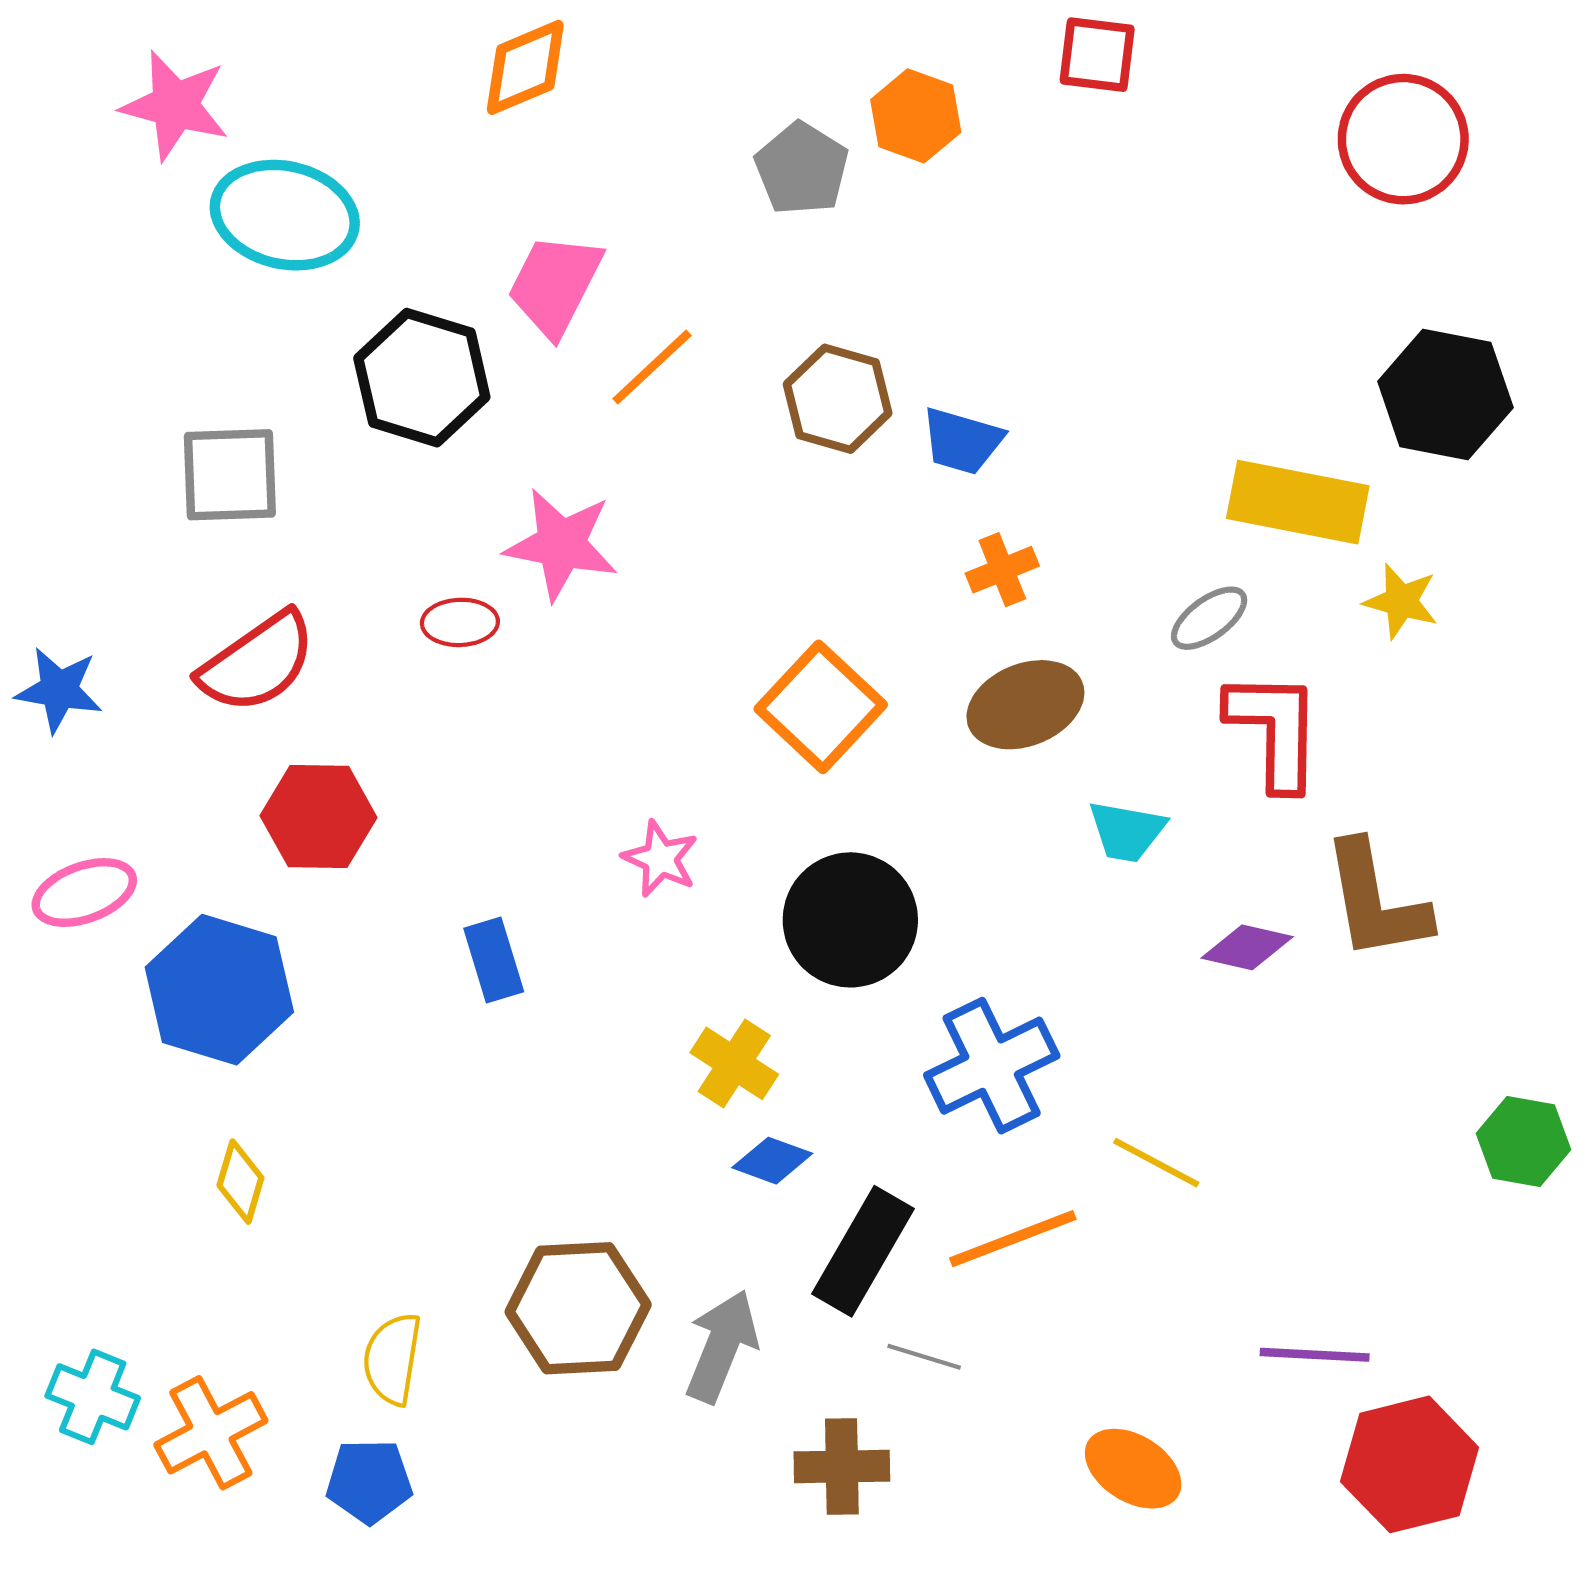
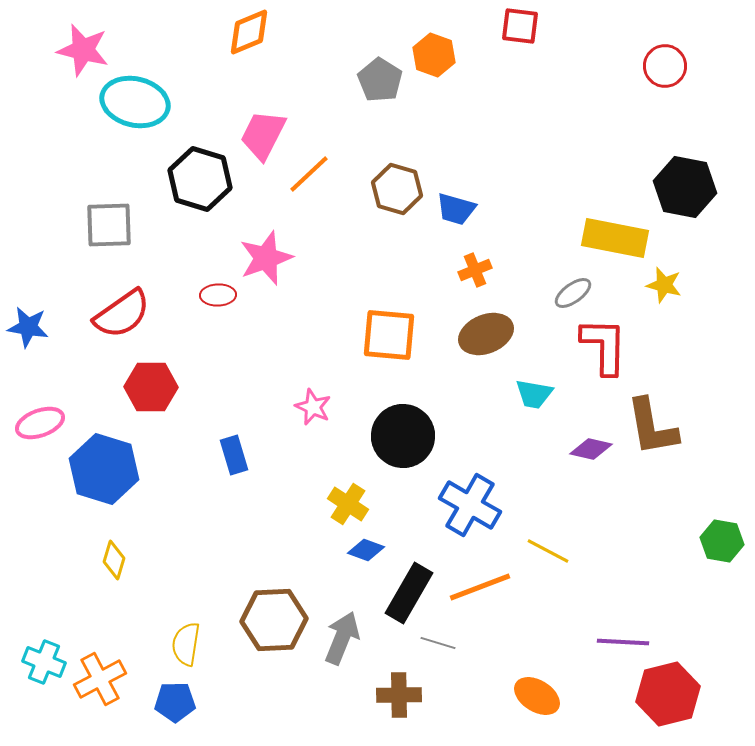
red circle: (1403, 139) -> (665, 66), size x0.7
pink star: (561, 544) -> (266, 258), turned -30
orange square: (821, 707) -> (389, 335), turned -38
blue cross: (992, 1066) -> (470, 505), turned -34

